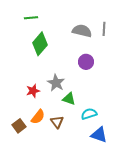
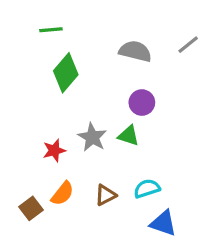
gray line: (104, 29) -> (188, 45), moved, turned 48
green triangle: (69, 99) -> (129, 136), moved
brown triangle: (57, 122) -> (105, 195), moved, turned 40

